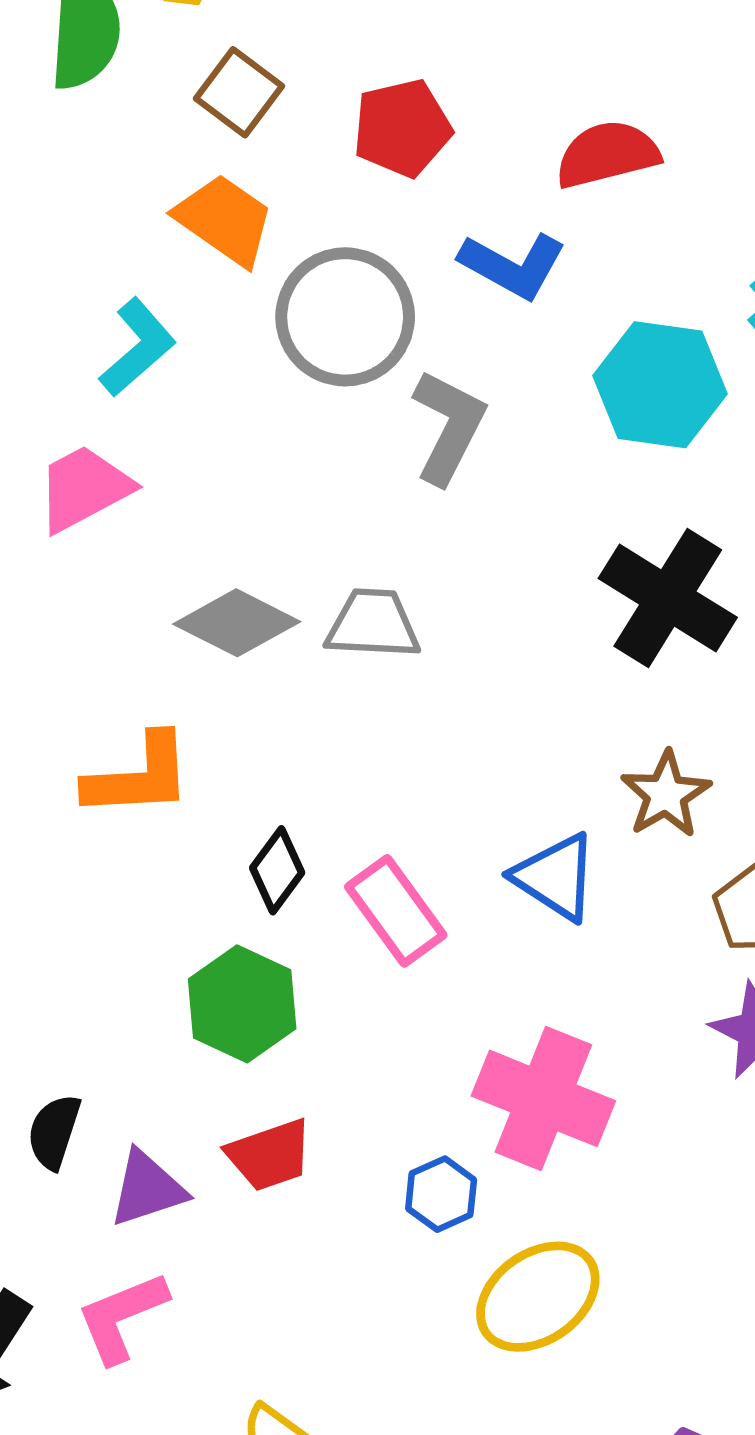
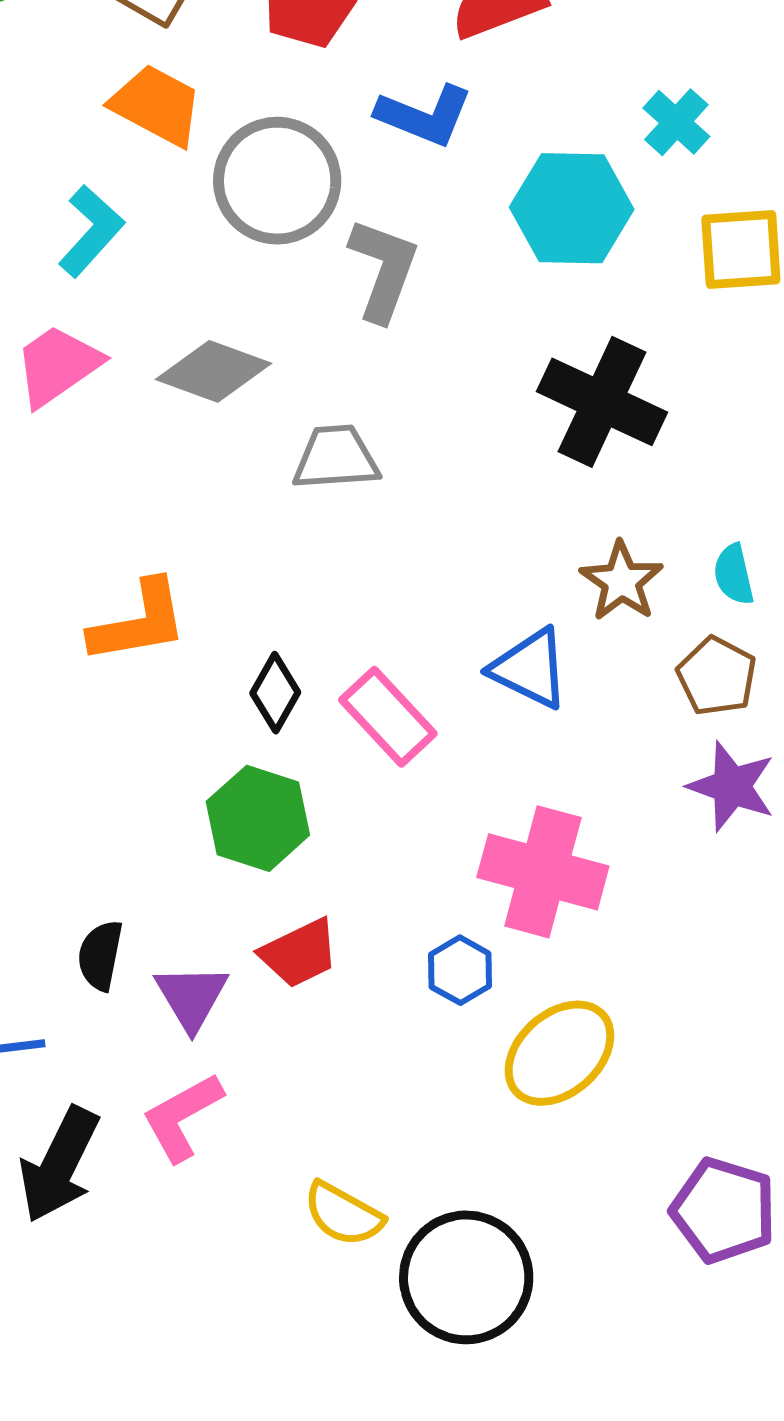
gray diamond: (237, 623) -> (214, 371), moved
purple triangle: (147, 1189) -> (191, 997), turned -36

